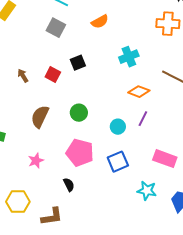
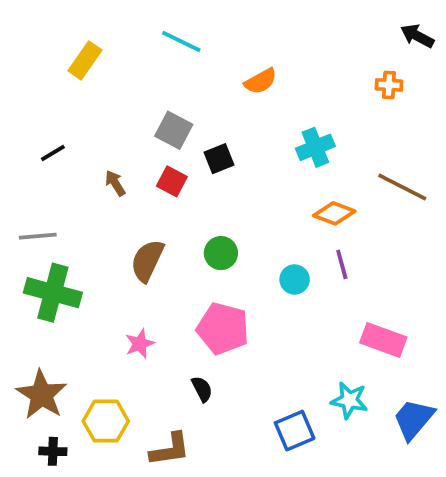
orange cross: (168, 24) -> (389, 85), size x0.6
gray square: (56, 28) -> (174, 130), moved
purple line: (143, 119) -> (342, 264), turned -42
blue square: (118, 162) -> (295, 431), moved

